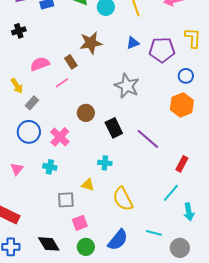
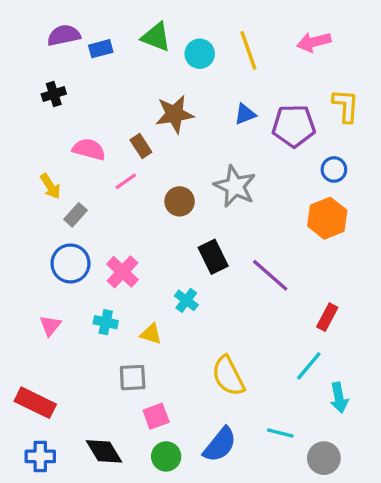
pink semicircle: (40, 64) -> (89, 149), turned 36
brown circle: (86, 113) -> (180, 201), moved
cyan cross: (105, 163) -> (186, 300), moved, turned 32
yellow triangle: (88, 185) -> (151, 334), moved

